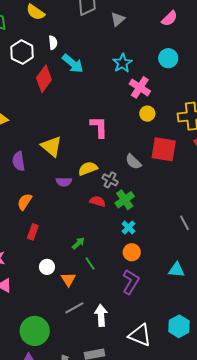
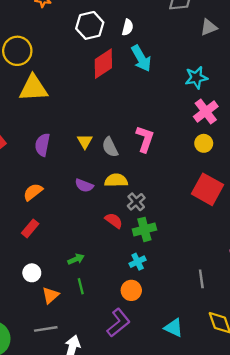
yellow triangle: (52, 146) -> (85, 141), size x0.6
gray semicircle: (133, 162) -> (110, 147), moved

